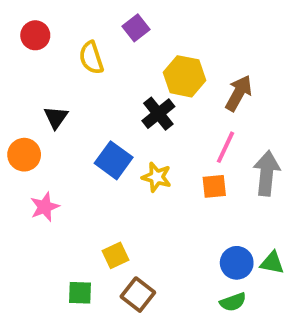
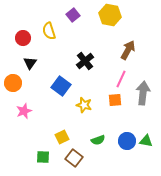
red circle: (35, 35) -> (23, 38), moved
yellow hexagon: (185, 76) -> (110, 15), moved
yellow star: (157, 177) -> (84, 105), moved
green semicircle: (233, 302) -> (98, 140), moved

